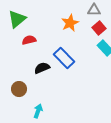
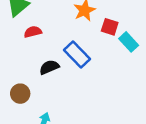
red square: (99, 28) -> (110, 27), moved, turned -32

